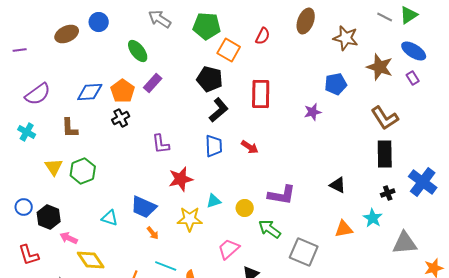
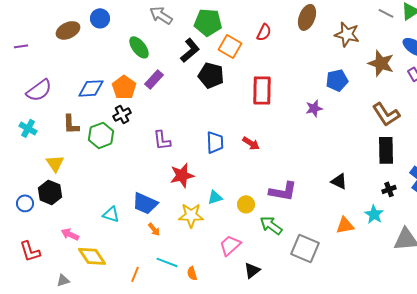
black L-shape: (219, 110) -> (190, 50), moved
green hexagon: (83, 171) -> (101, 135), moved
black hexagon: (49, 217) -> (50, 192), moved

